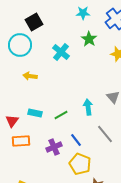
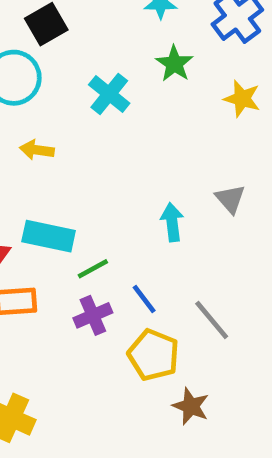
cyan rectangle: (35, 113) -> (49, 236), size x1.5
green line: (61, 115) -> (93, 269), moved
gray line: (105, 134) -> (212, 320), moved

